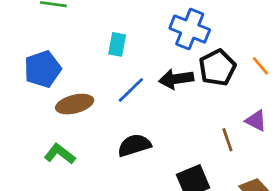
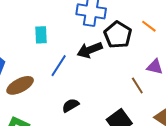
black semicircle: (134, 145) -> (70, 105), size x0.7

